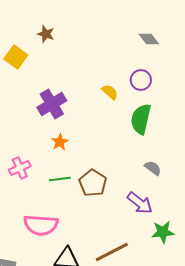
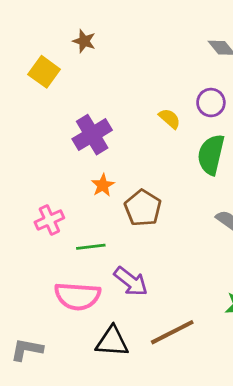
green line: (60, 179) -> (91, 247), moved
brown pentagon: (93, 183) -> (143, 208), moved
purple arrow: (140, 203) -> (131, 281), moved

